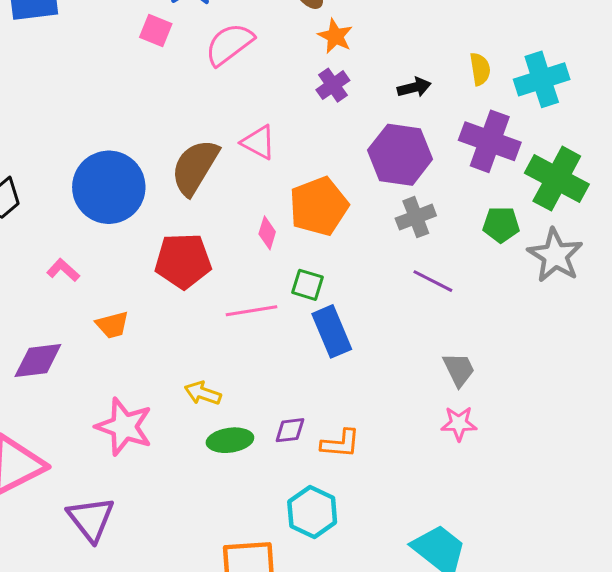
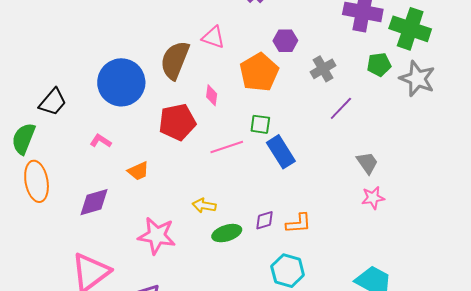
purple hexagon: (400, 155) -> (285, 41), moved, size x0.6
pink diamond: (267, 233) -> (212, 95), moved
purple line: (433, 281) -> (341, 108), turned -64

